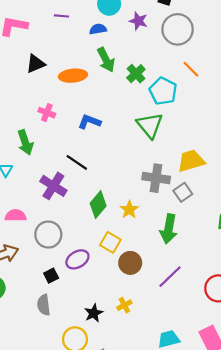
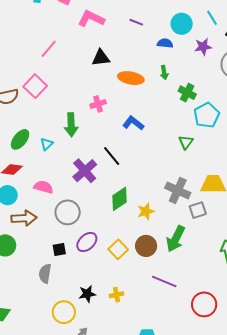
purple star: (138, 21) -> (203, 47), turned 30
green arrow: (106, 60) -> (164, 73), size x0.6
green cross: (136, 74) -> (187, 93), turned -36
pink cross: (47, 113) -> (98, 104), turned 35
green triangle: (150, 125) -> (186, 142), size x0.6
yellow square: (110, 242) -> (118, 249), moved
purple ellipse: (77, 259) -> (87, 242), turned -30
brown circle: (130, 263) -> (146, 246), moved
purple line: (170, 277) -> (164, 281), turned 50

